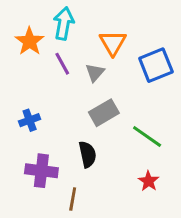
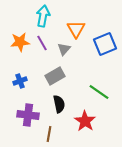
orange star: (30, 41) -> (20, 42), moved, turned 30
gray rectangle: (104, 113) -> (55, 76), moved
red star: (149, 181) -> (85, 121), moved, size x1.5

